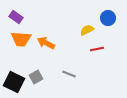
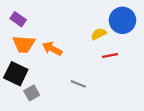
blue circle: (108, 18) -> (123, 20), size x1.5
gray square: (36, 77) -> (32, 93), moved
black square: (14, 82) -> (16, 74), moved

